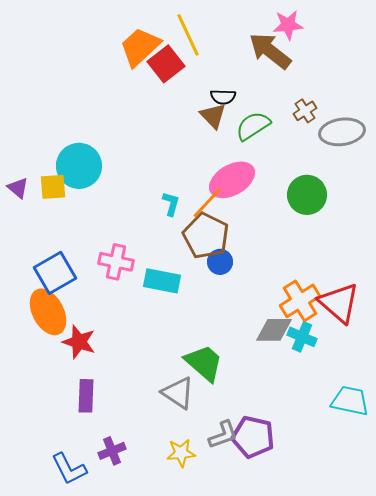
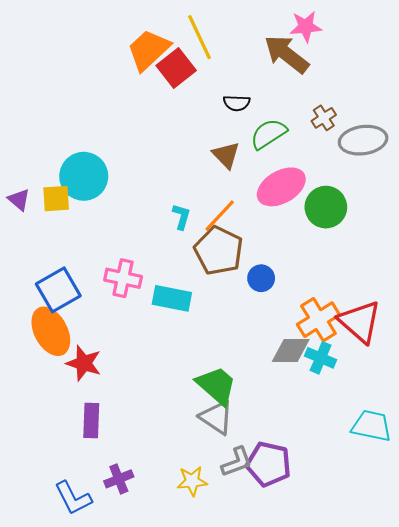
brown triangle: (213, 116) -> (226, 155), moved
pink ellipse: (232, 180) -> (281, 187), moved
blue circle: (220, 262) -> (261, 278), moved
gray triangle: (178, 393) -> (216, 417), moved

